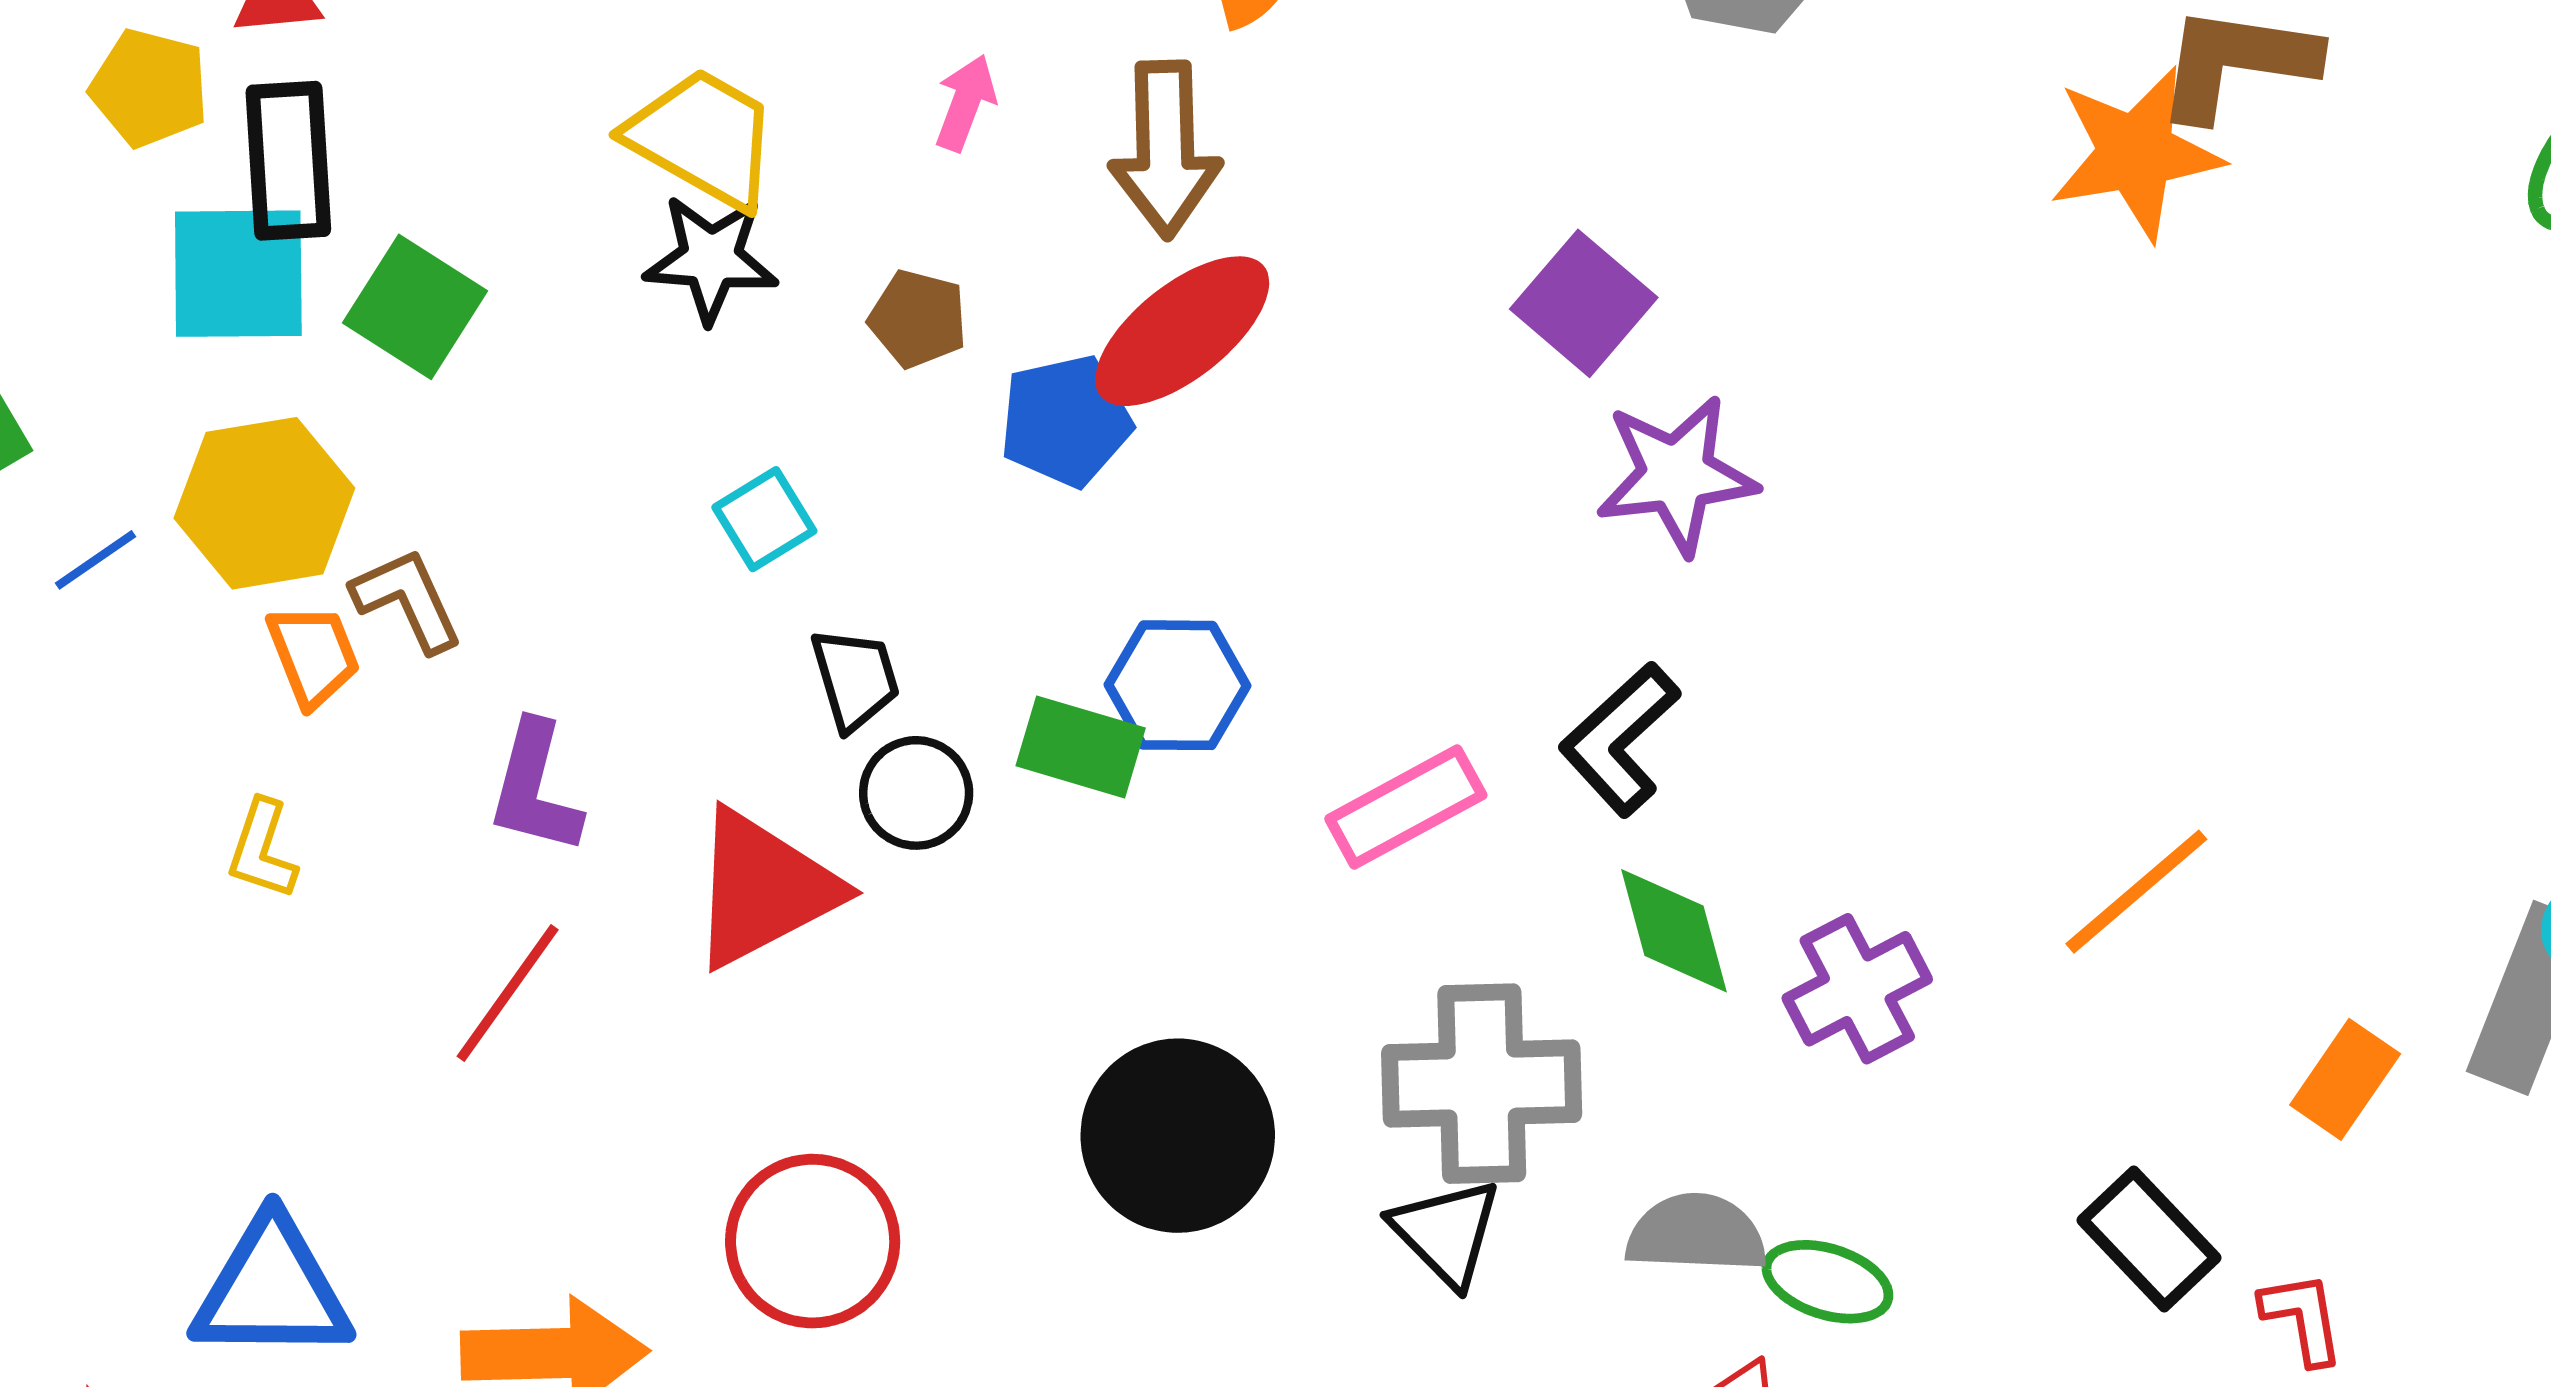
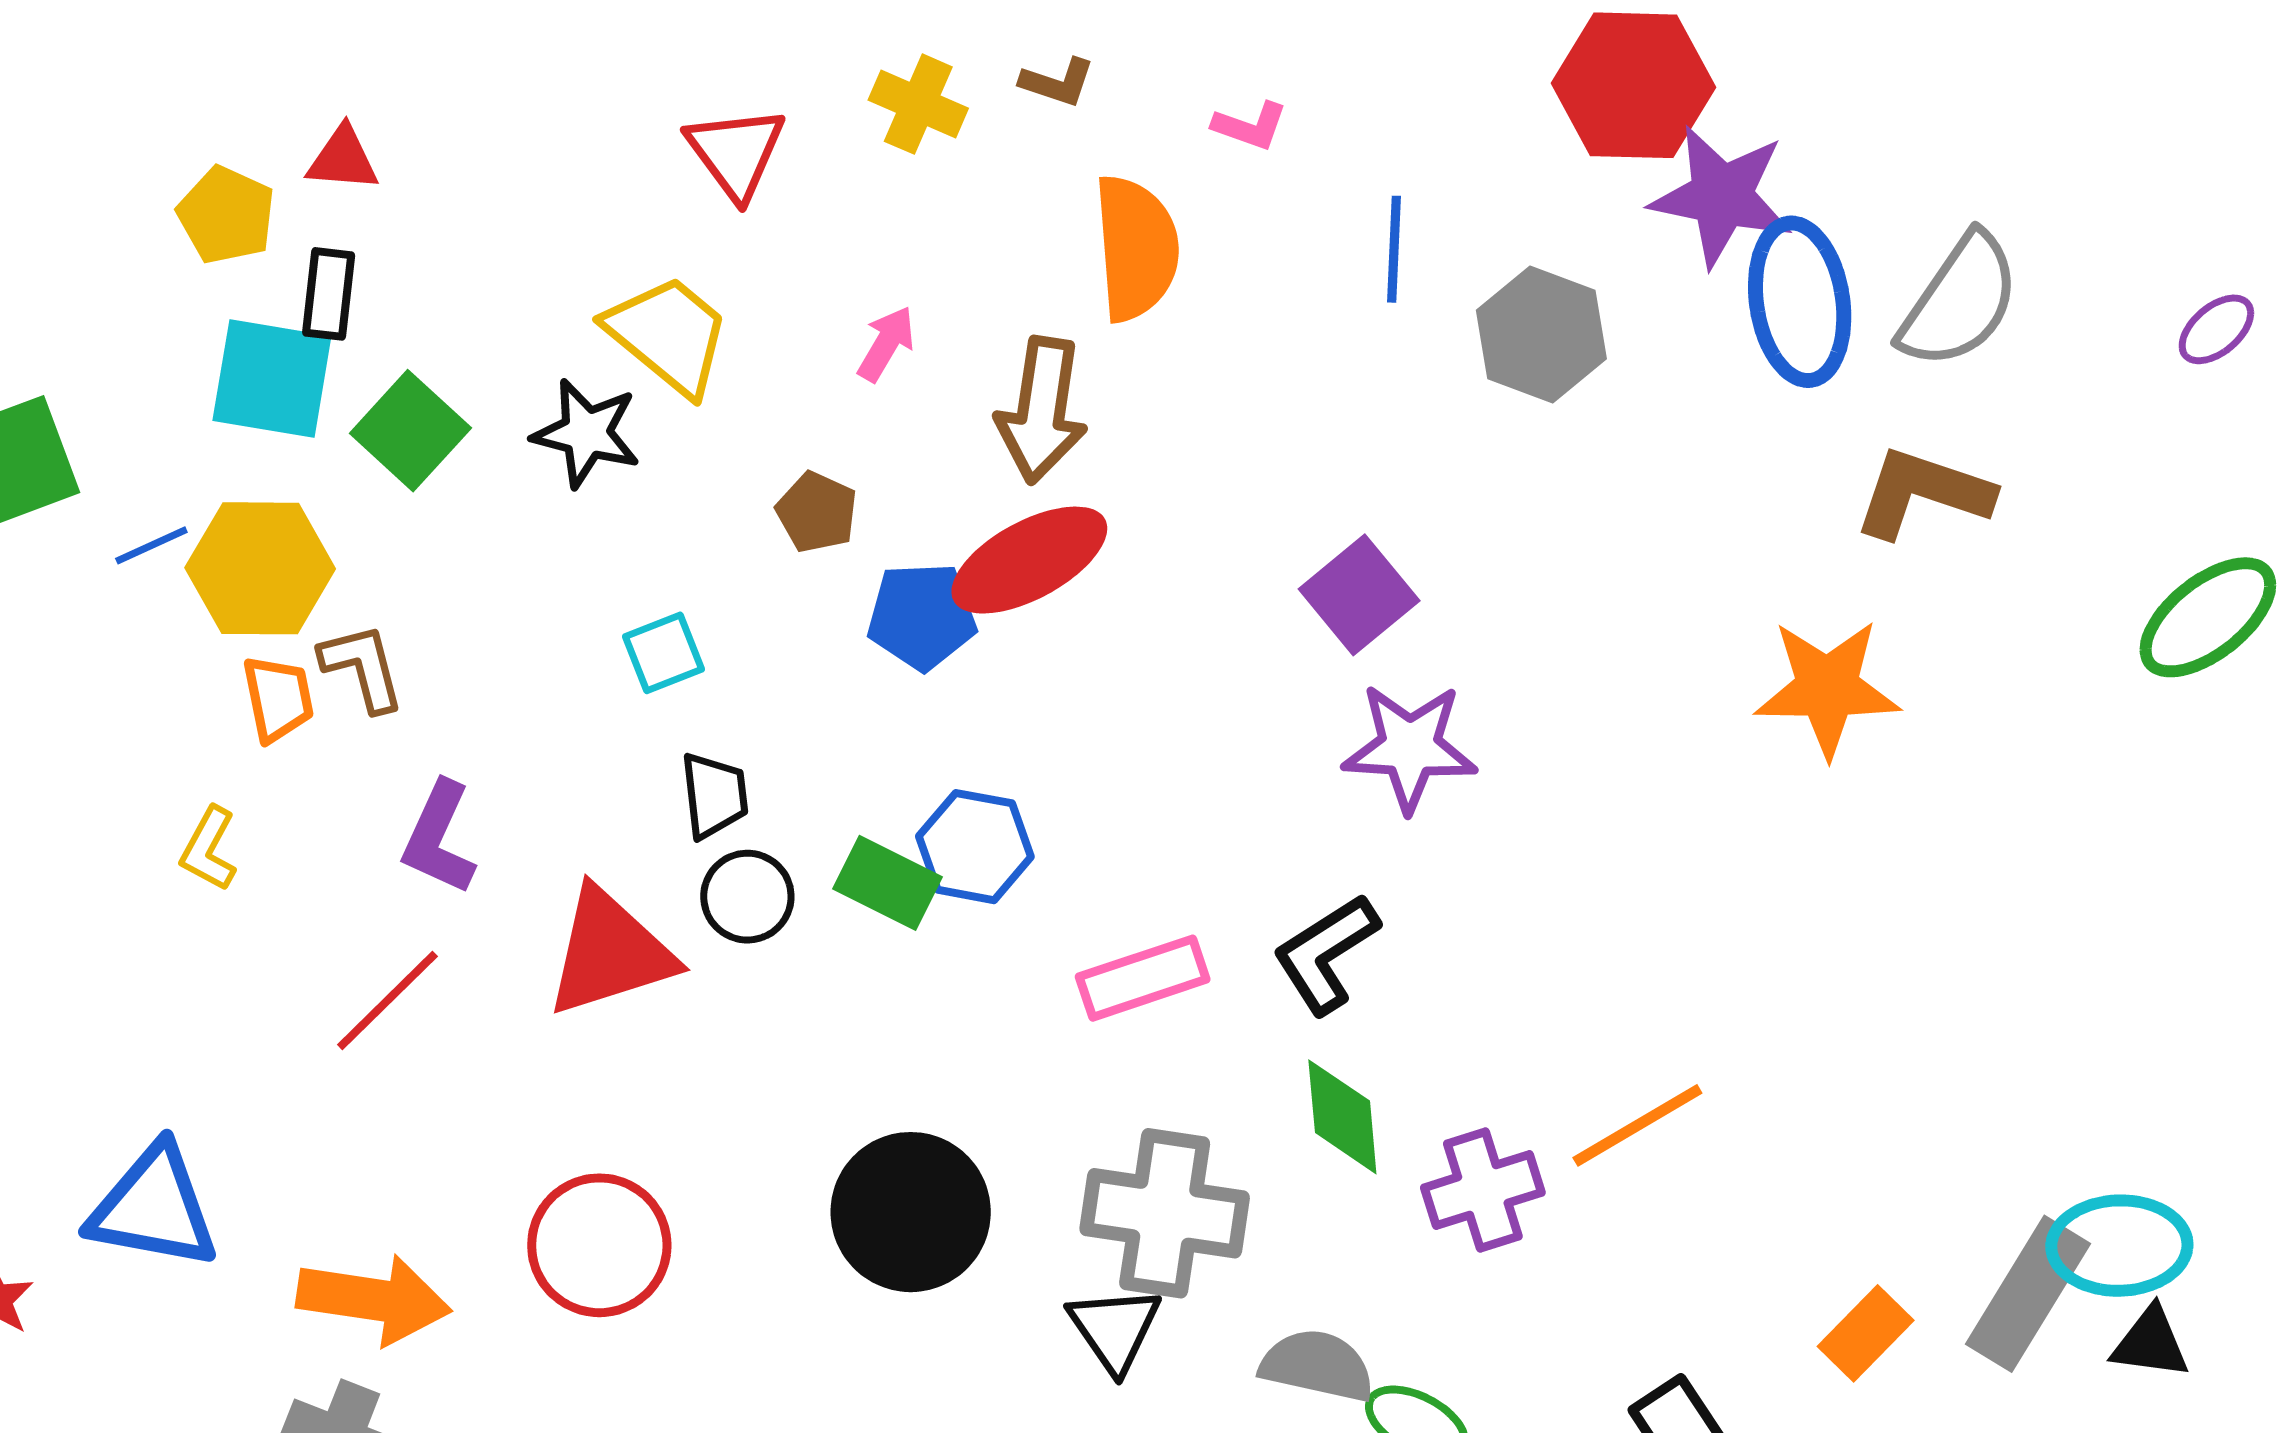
orange star: (2136, 153) -> (1827, 688), moved
black rectangle: (288, 161) -> (329, 294), size x0.7
black star: (711, 259) -> (586, 433), moved
blue line: (95, 560) -> (151, 545), moved
orange line: (2136, 892) -> (1637, 1125), moved

